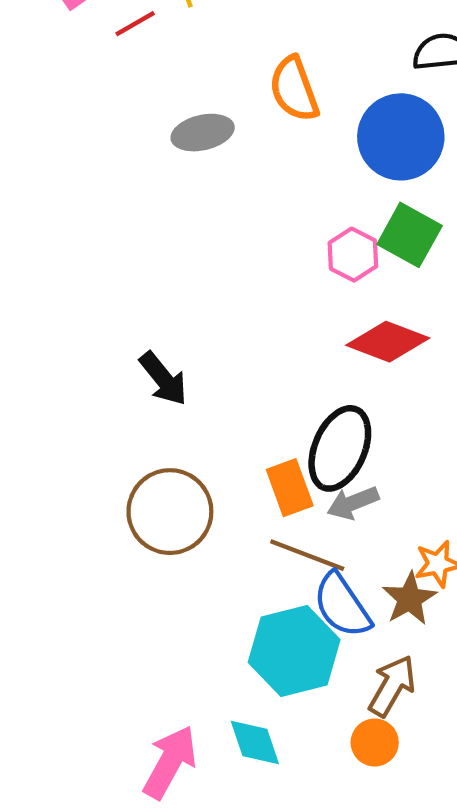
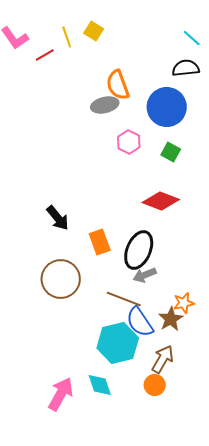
gray ellipse: (203, 133) -> (105, 105), moved
green square: (410, 235) -> (171, 152), size x0.7
pink hexagon: (353, 255) -> (129, 142), moved
orange rectangle: (290, 488) -> (100, 242), moved

